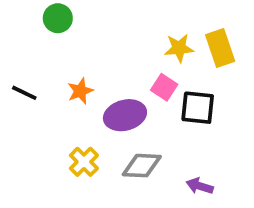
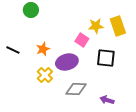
pink square: (164, 87) -> (82, 40), moved
yellow cross: (84, 162) -> (45, 75), moved

